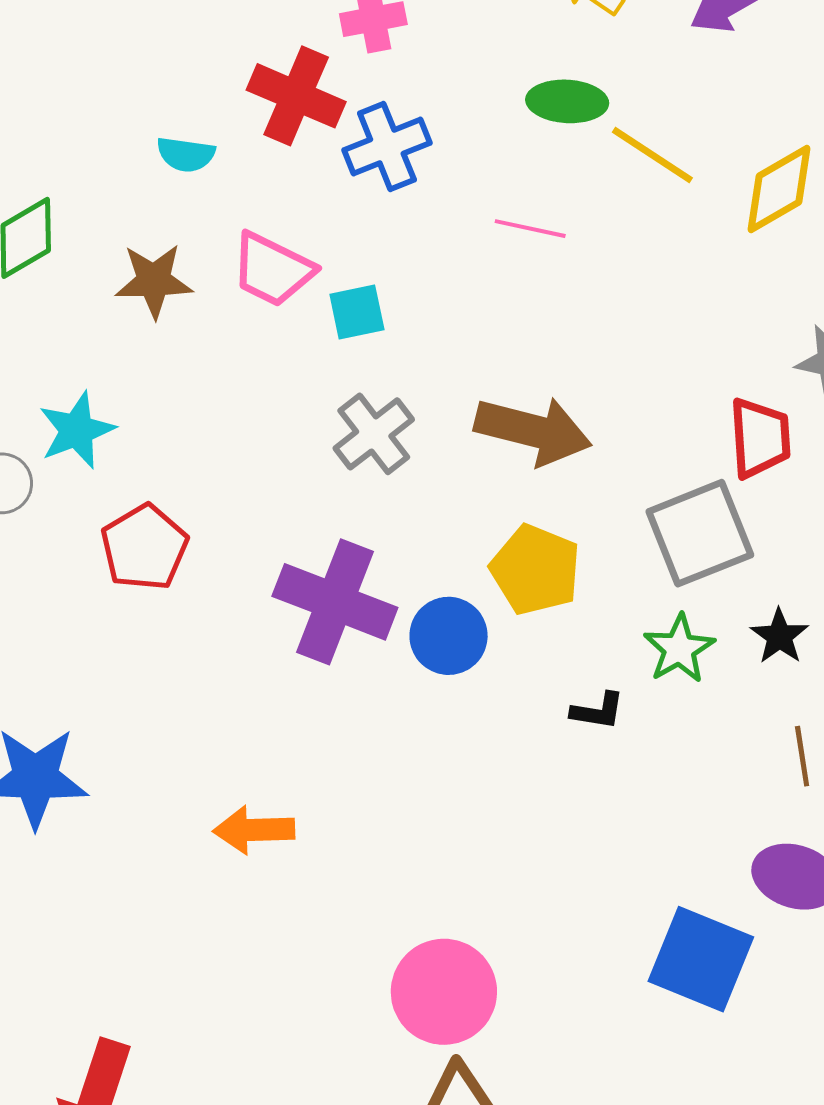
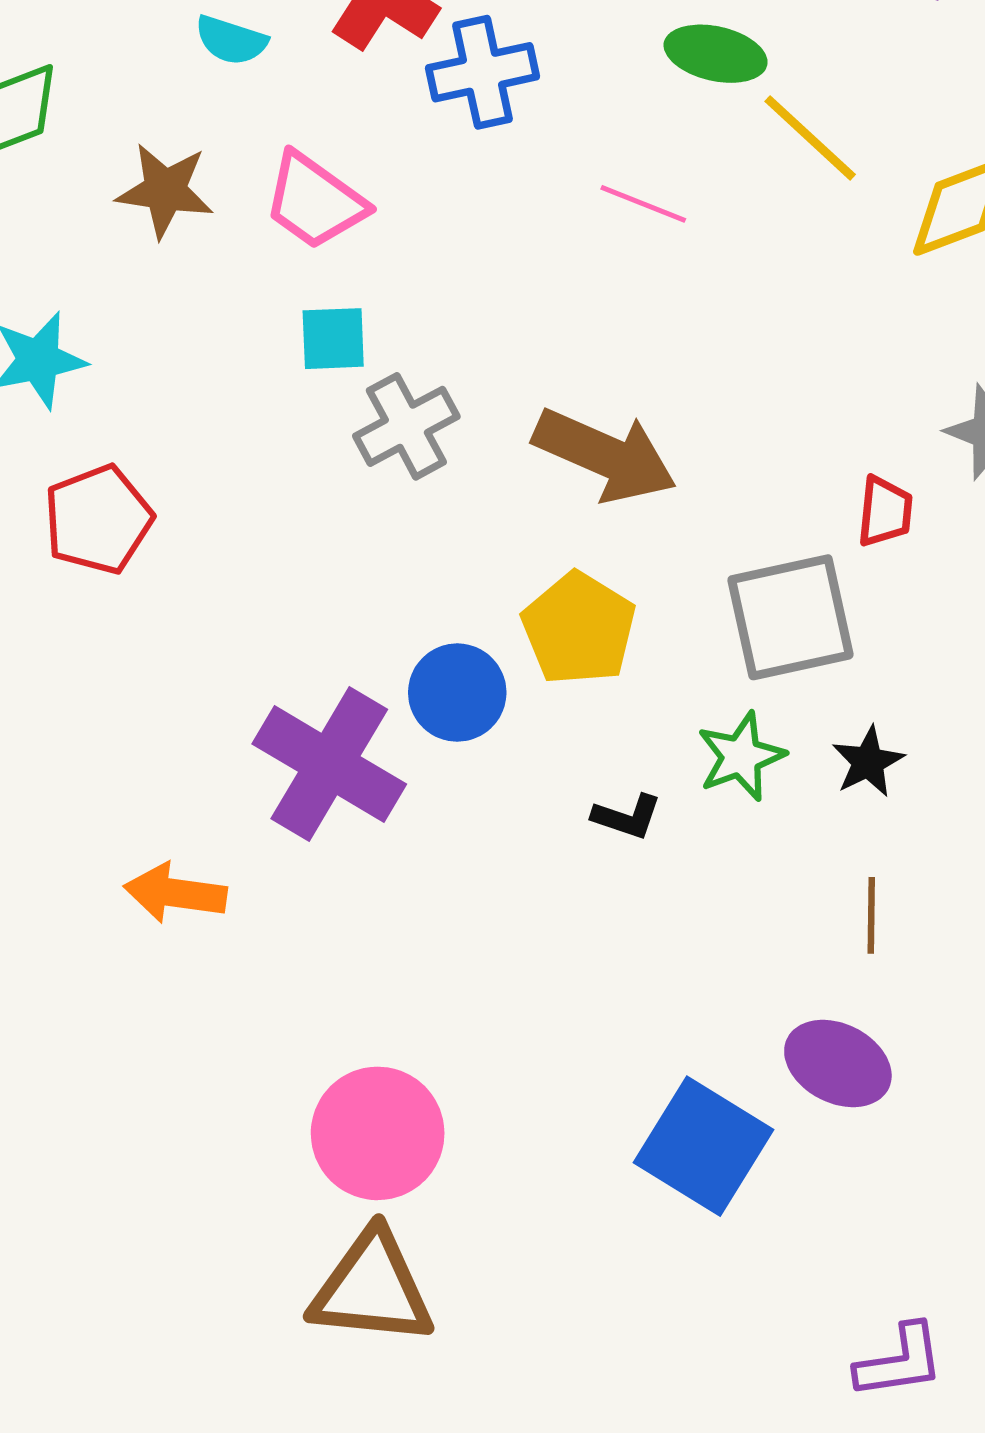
cyan square: (357, 312) -> (333, 339), moved
red trapezoid: (760, 438) -> (885, 511), size x0.7
purple cross: (335, 602) -> (329, 764), moved

